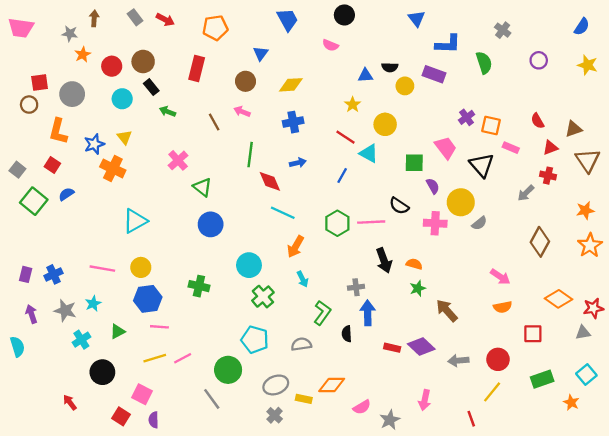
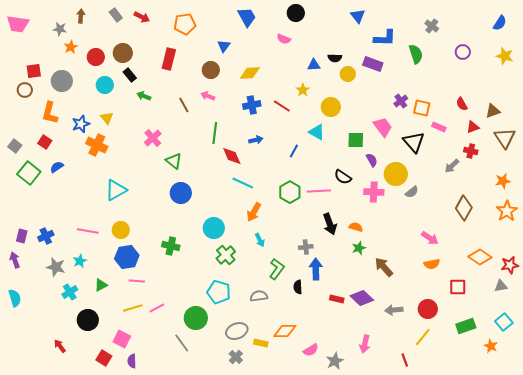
red line: (346, 137) -> (282, 106), moved
purple arrow: (31, 314) -> (15, 260), moved

